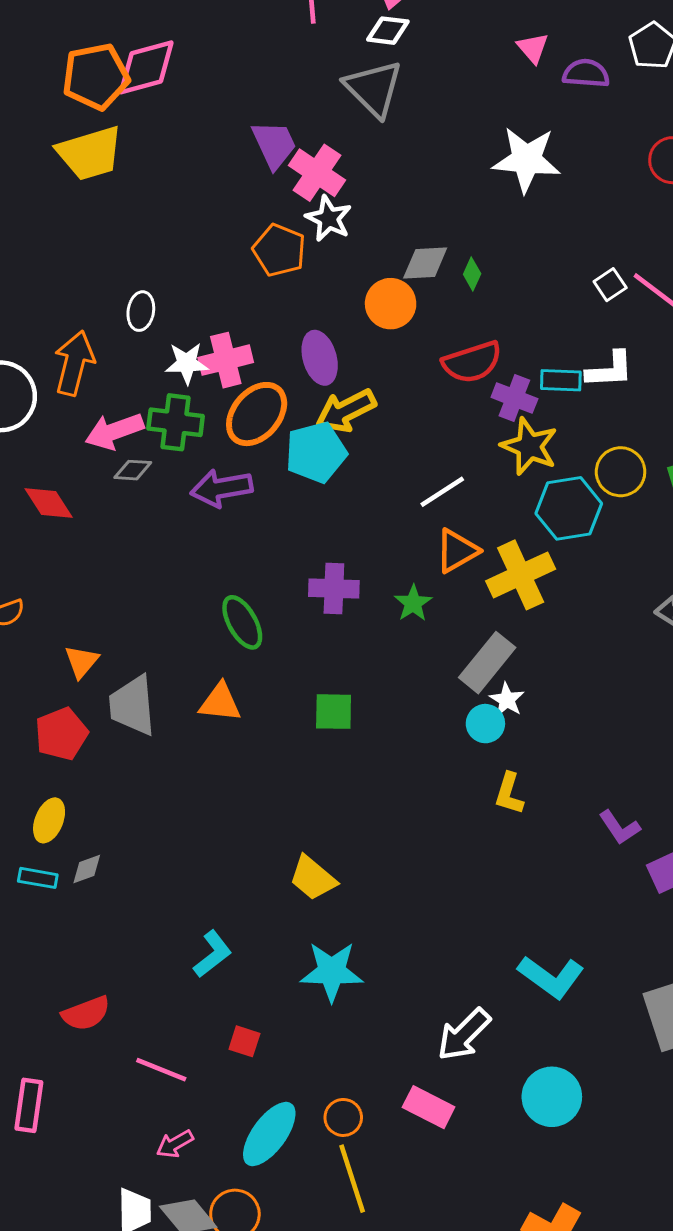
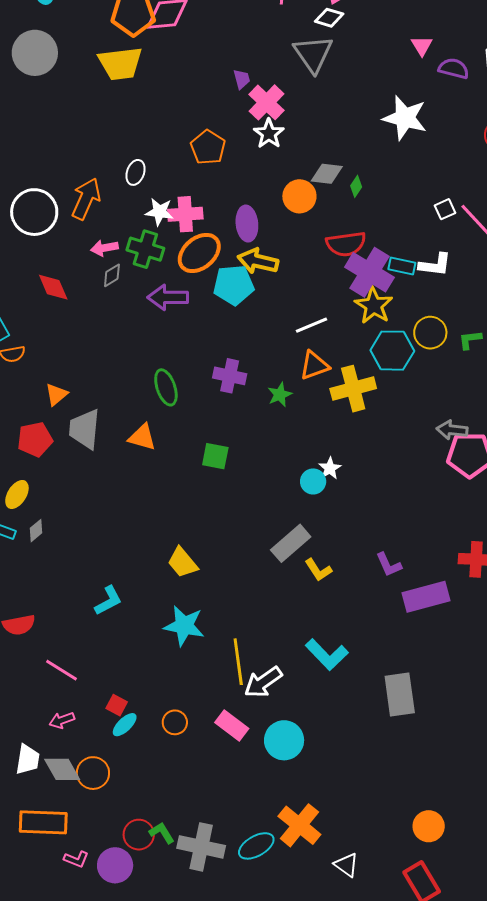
purple trapezoid: (274, 145) -> (242, 79), size x0.6
orange pentagon: (279, 250) -> (208, 147), moved
purple cross: (514, 398) -> (369, 272), size x1.6
yellow arrow: (346, 411) -> (258, 261), turned 30
pink arrow: (114, 431) -> (104, 248), size x0.7
gray diamond: (133, 470) -> (112, 275), turned -45
gray rectangle: (487, 663) -> (291, 543), moved
yellow L-shape: (509, 794) -> (318, 570), moved, turned -60
gray diamond: (87, 869) -> (36, 531), turned -30
red square: (244, 1041) -> (117, 705), moved
cyan circle: (552, 1097) -> (284, 740), moved
cyan ellipse: (269, 1134) -> (125, 725), size x0.6
yellow line: (352, 1179) -> (238, 662), moved

